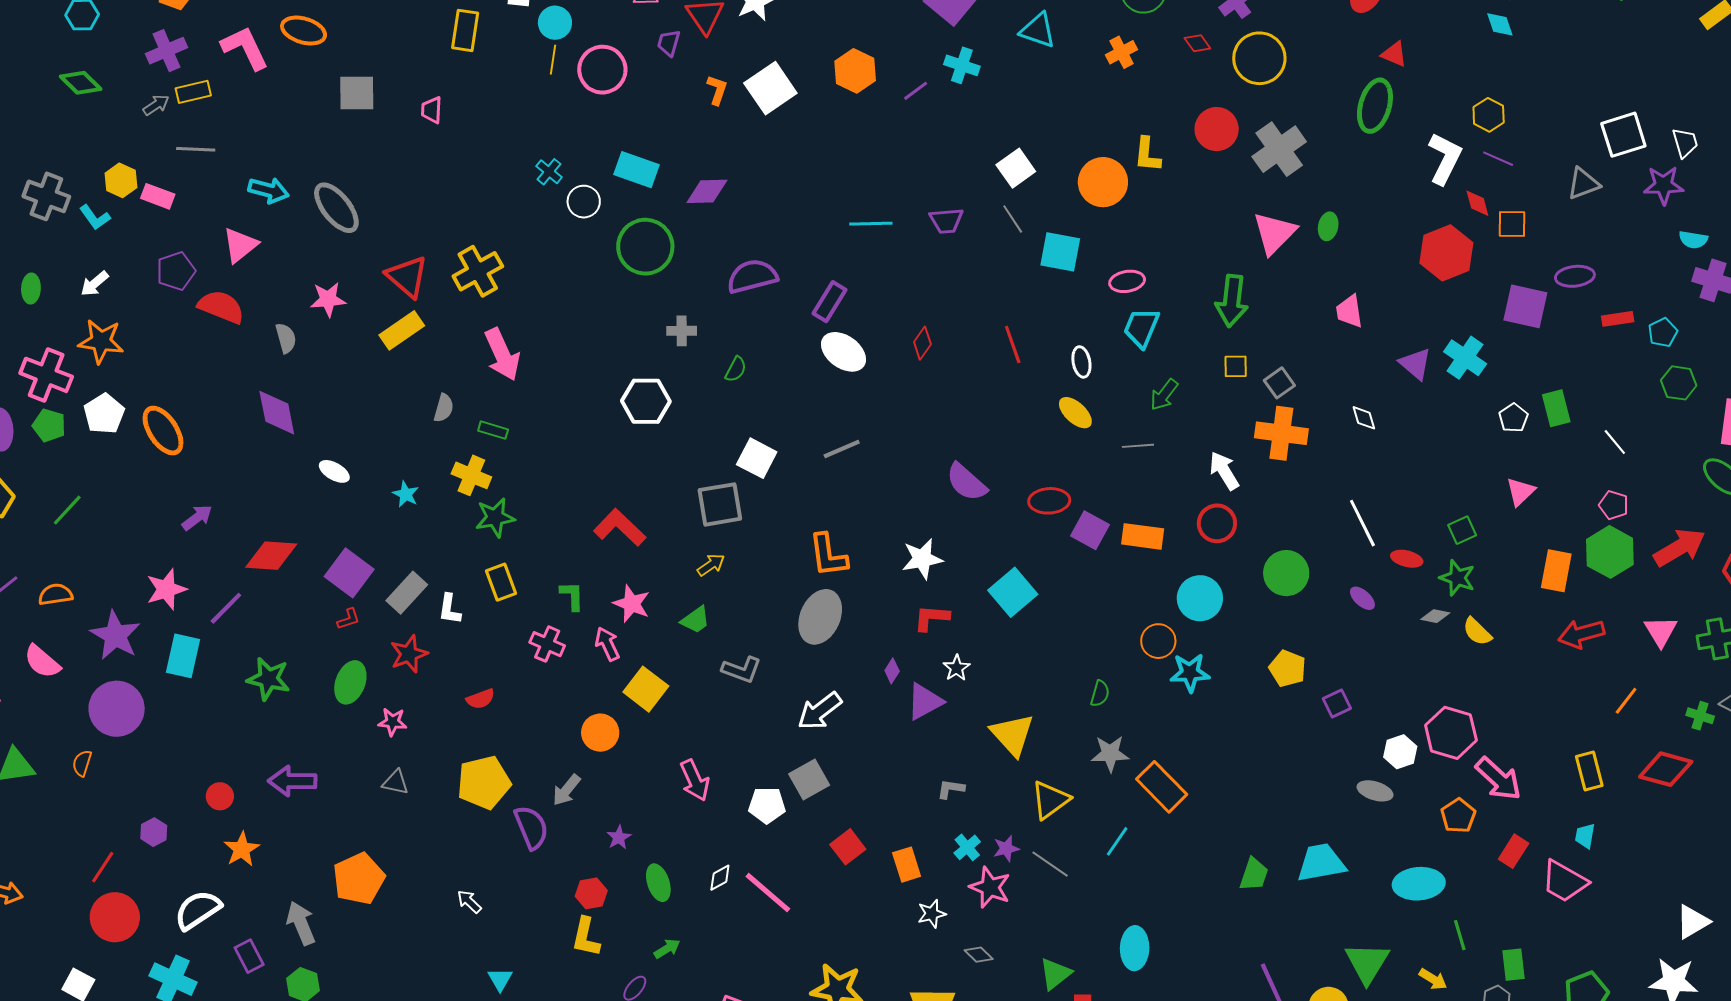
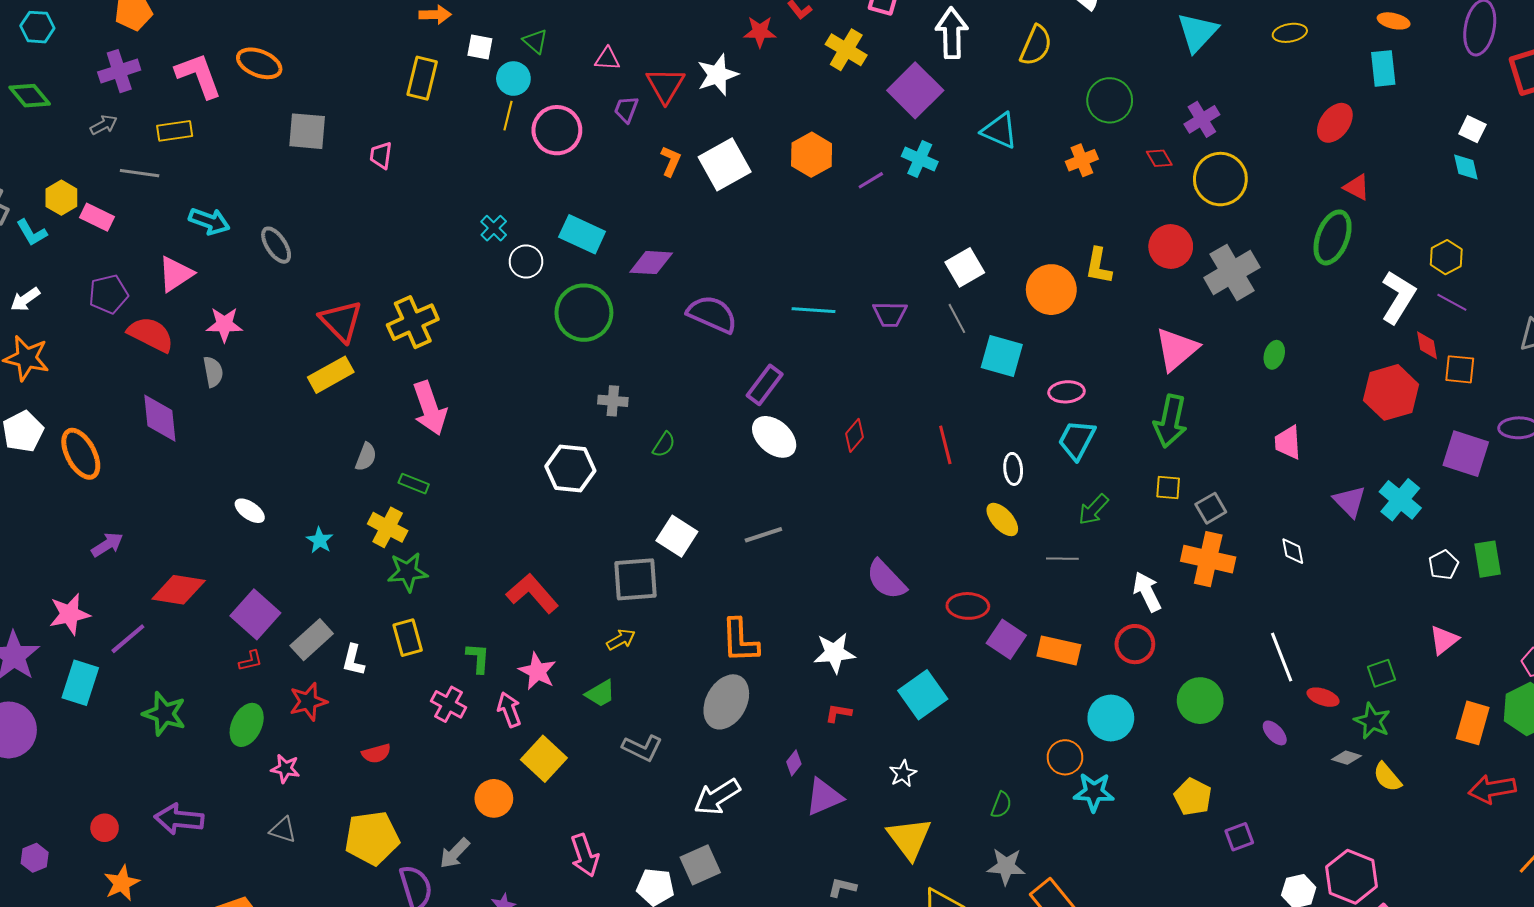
yellow rectangle: (193, 92) -> (175, 131), moved
gray ellipse: (336, 208) -> (276, 245), size x0.7
pink triangle: (1274, 233) -> (1177, 349), moved
purple semicircle: (752, 276) -> (712, 314), moved, turned 33
pink star: (328, 299) -> (224, 324), moved
purple diamond: (277, 413) -> (160, 418), moved
red L-shape: (931, 618) -> (838, 713), size x0.7
white star: (957, 668) -> (903, 774), moved

